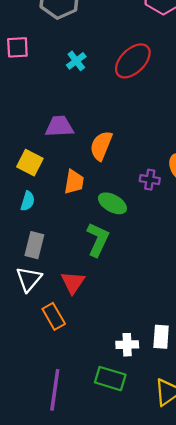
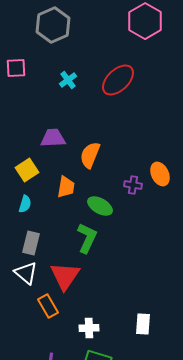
yellow square: (30, 163) -> (27, 170), turned 30
white triangle: (29, 279) -> (26, 273), turned -30
red triangle: (73, 282) -> (65, 276), size x1.4
white cross: (127, 345) -> (89, 328), moved

